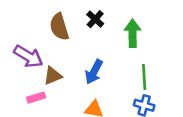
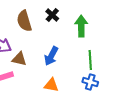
brown triangle: (53, 76) -> (19, 59), turned 35

